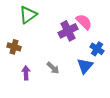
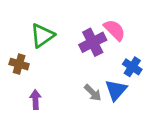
green triangle: (28, 15) -> (42, 35), moved
gray arrow: (53, 68) -> (93, 93), moved

